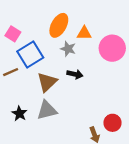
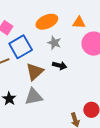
orange ellipse: (59, 25) -> (47, 22), turned 35
orange triangle: (84, 33) -> (79, 23), moved

